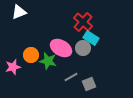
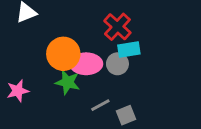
cyan rectangle: (91, 38) -> (129, 50), turned -42
pink ellipse: (61, 48) -> (86, 64), turned -30
orange circle: (31, 55) -> (63, 54), moved, size x1.5

